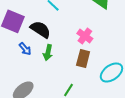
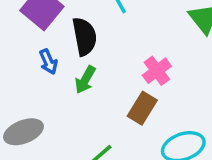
black semicircle: (40, 29) -> (85, 36), turned 30

